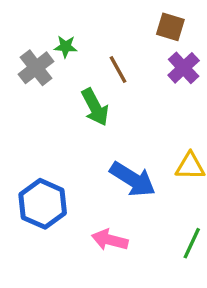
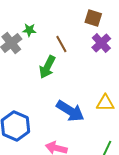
green arrow: (95, 107) -> (47, 67), turned 55

